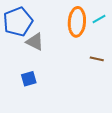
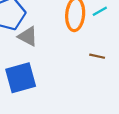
blue square: (29, 79) -> (21, 78), size x1.8

